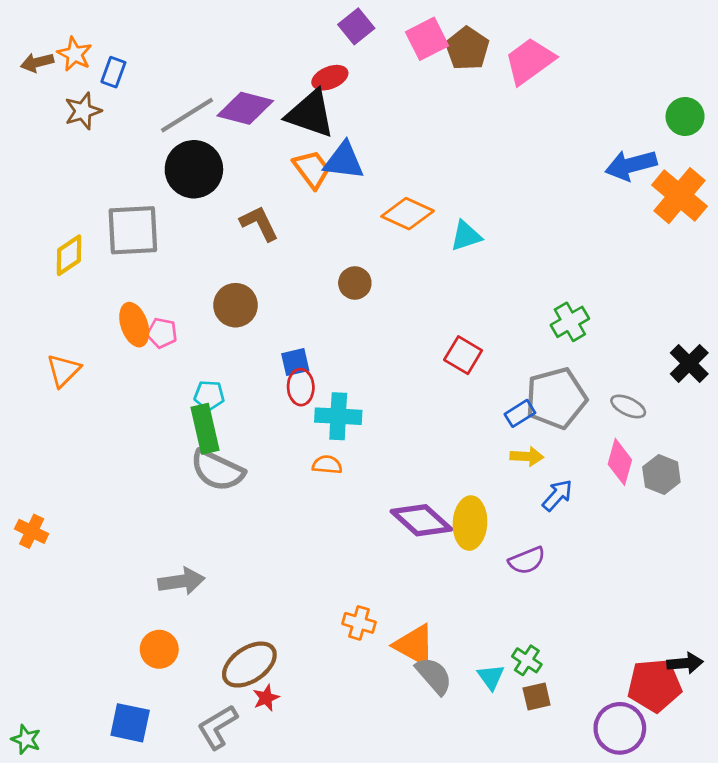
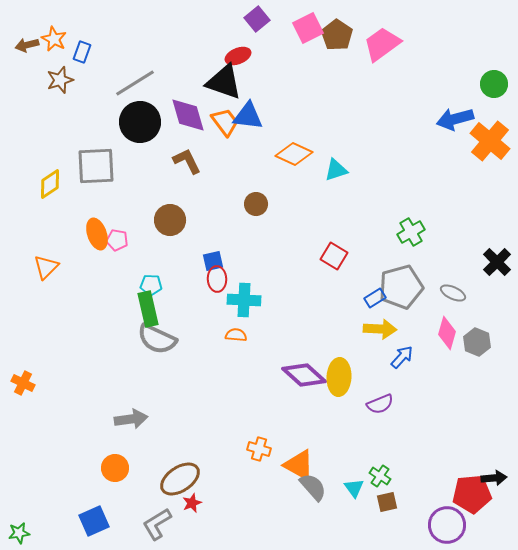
purple diamond: (245, 108) -> (188, 115), moved, turned 60
yellow arrow: (527, 456) -> (380, 329), size x1.4
blue square: (130, 723) -> (94, 521), turned -36
green star: (26, 739) -> (19, 533), turned -30

